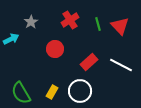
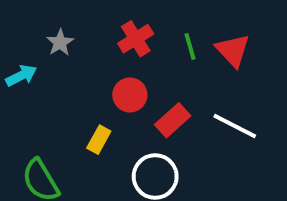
red circle: (55, 49) -> (130, 95), moved
yellow rectangle: (52, 92) -> (99, 140), moved

